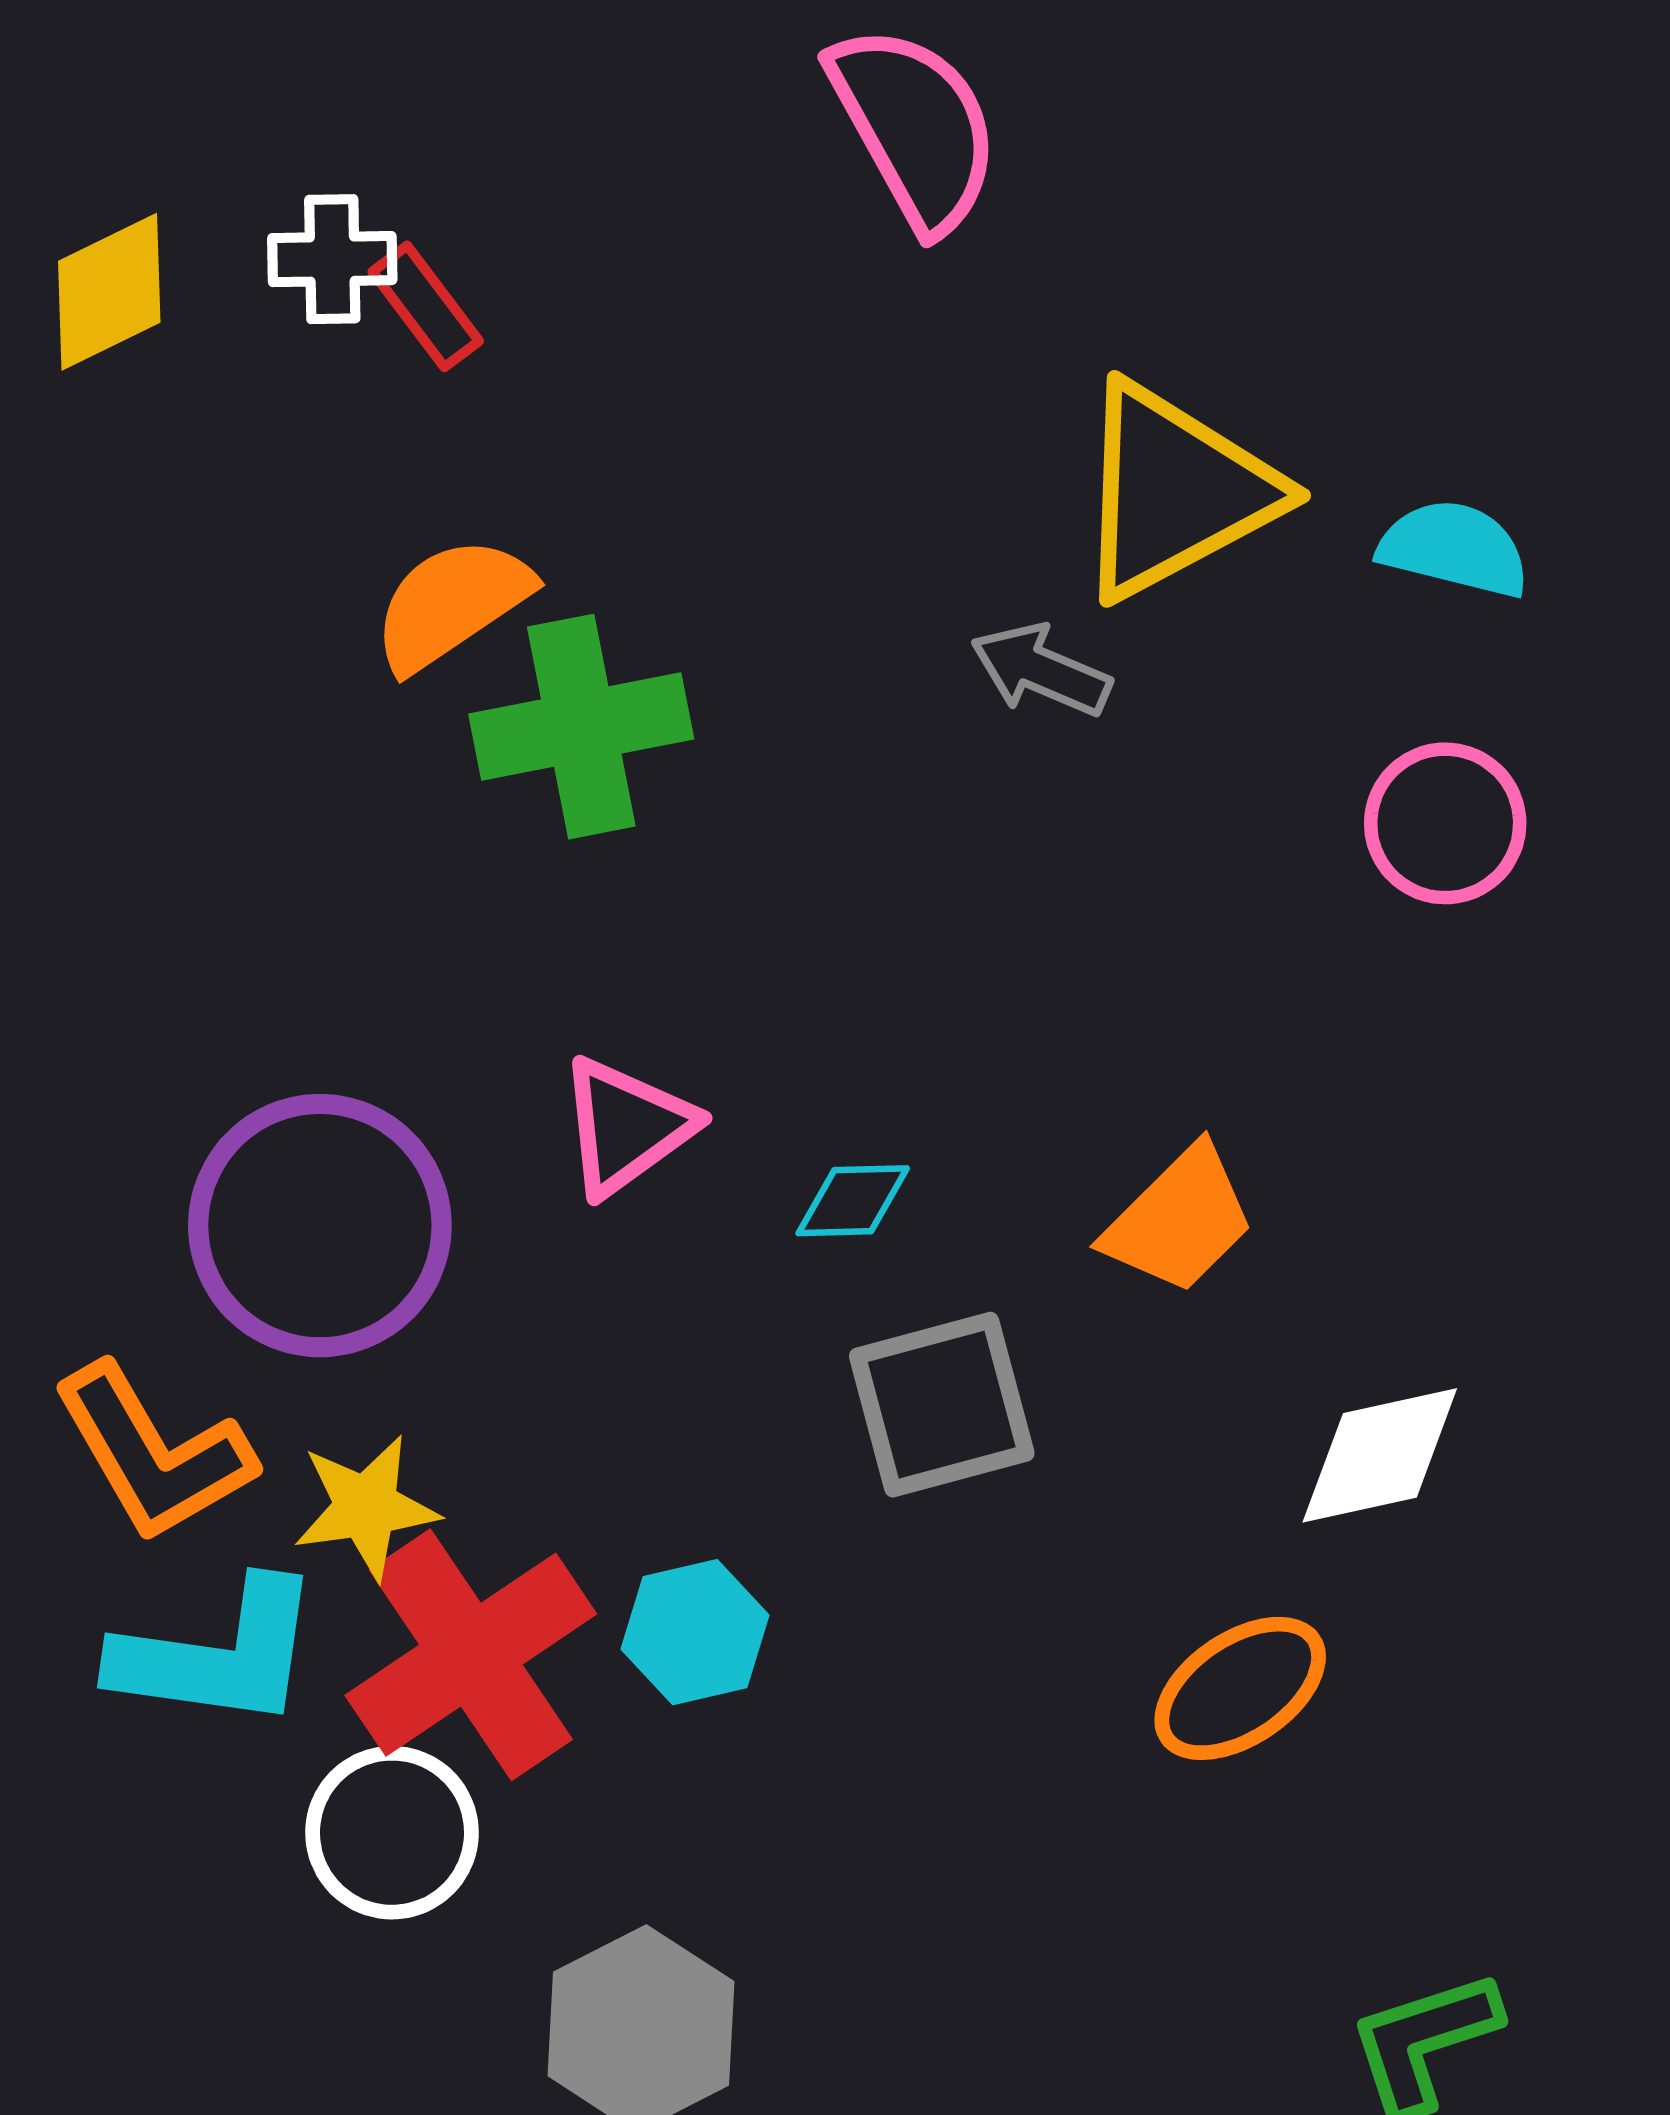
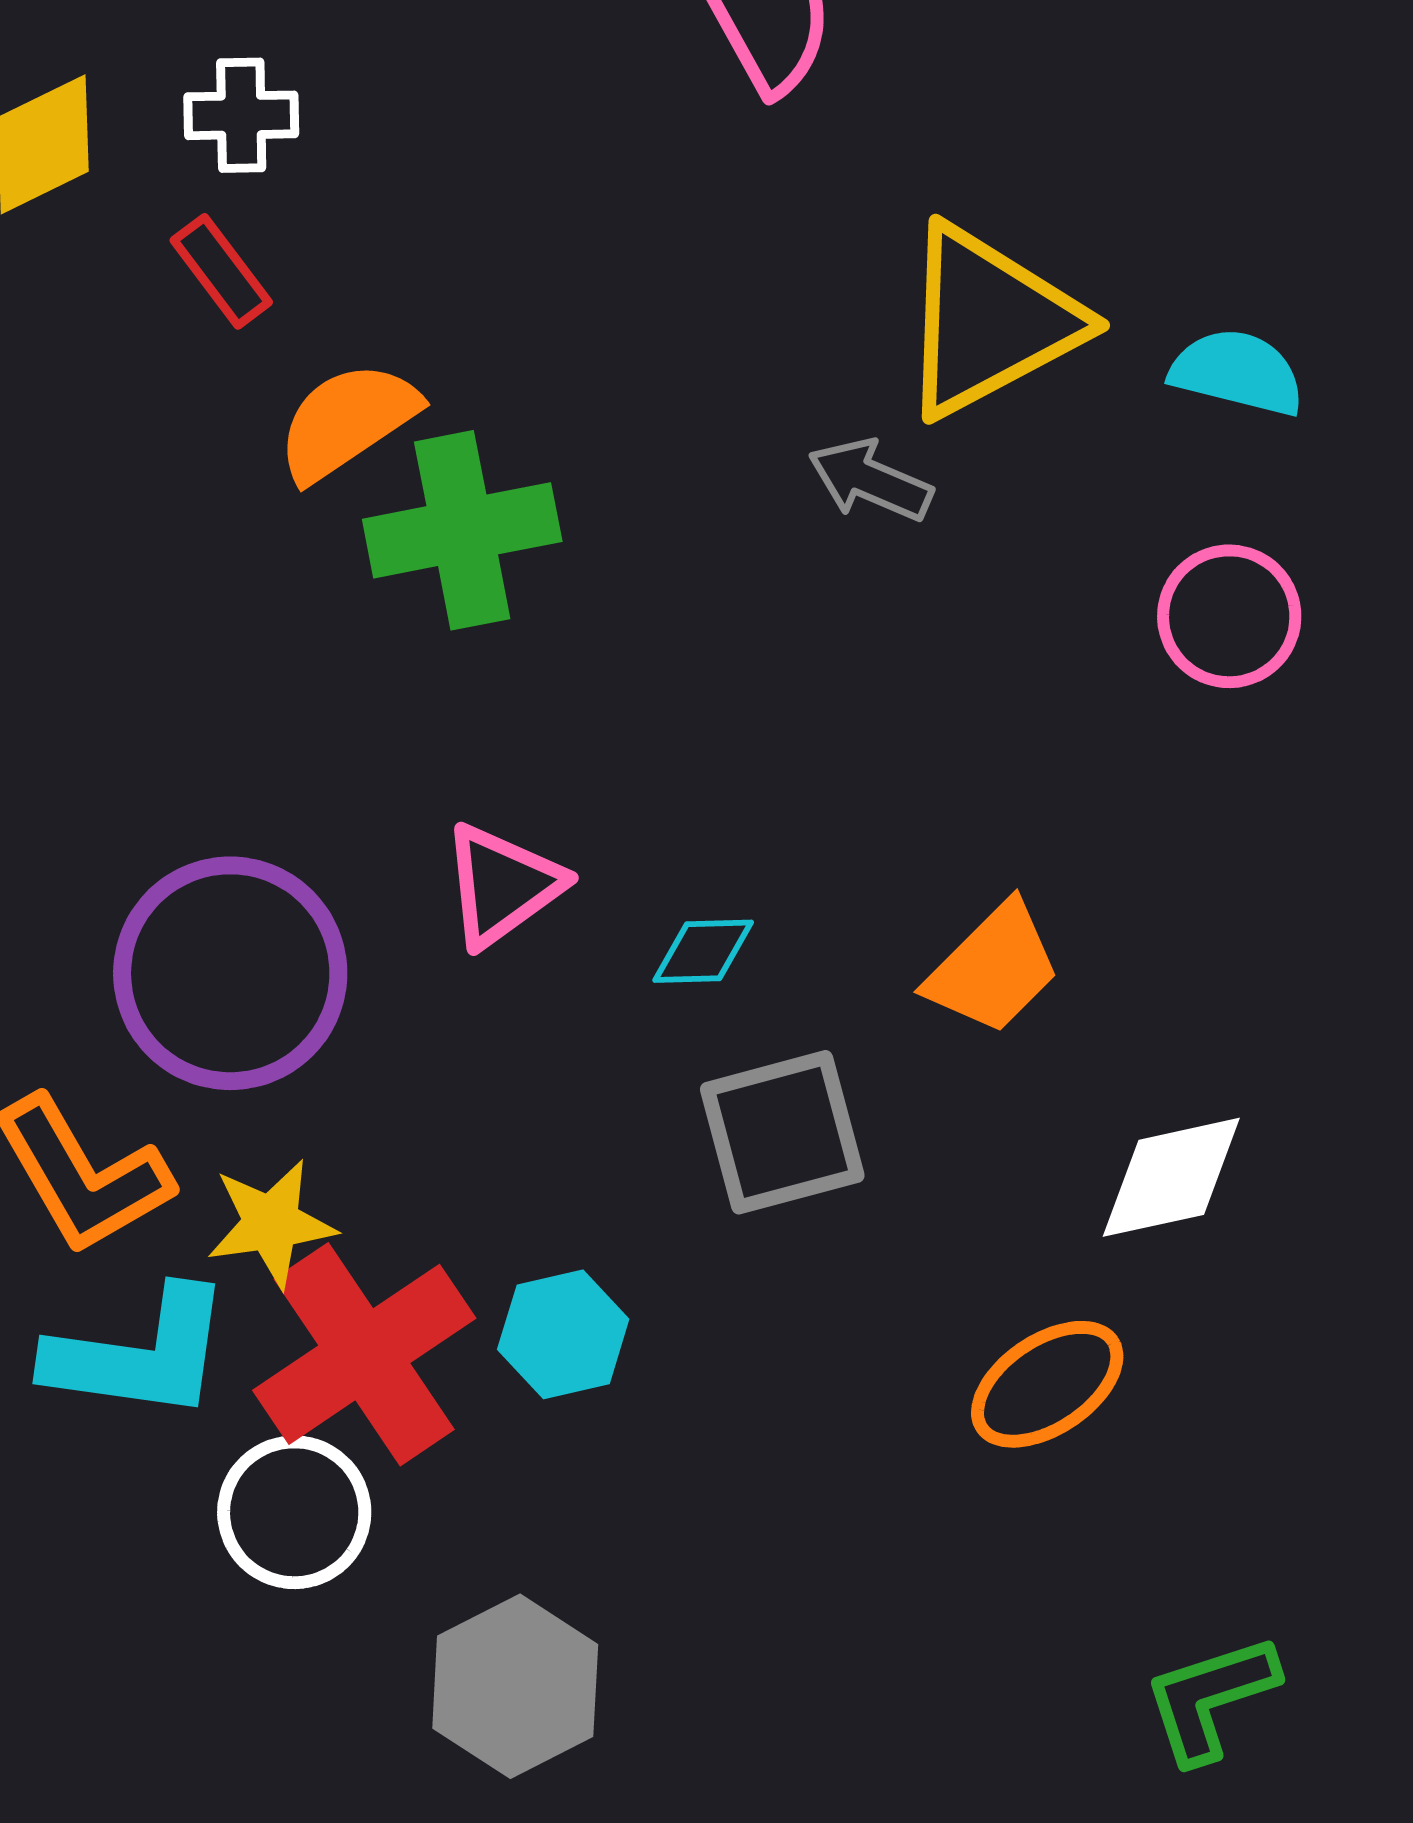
red rectangle: (426, 306) -> (221, 271), moved

